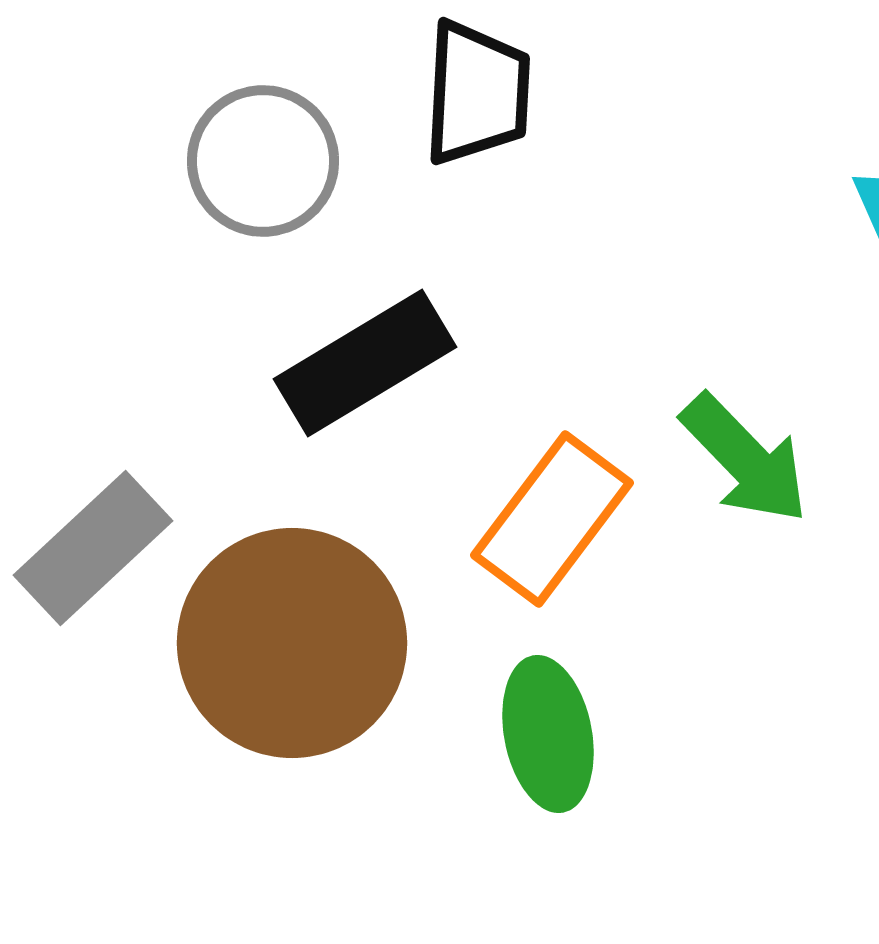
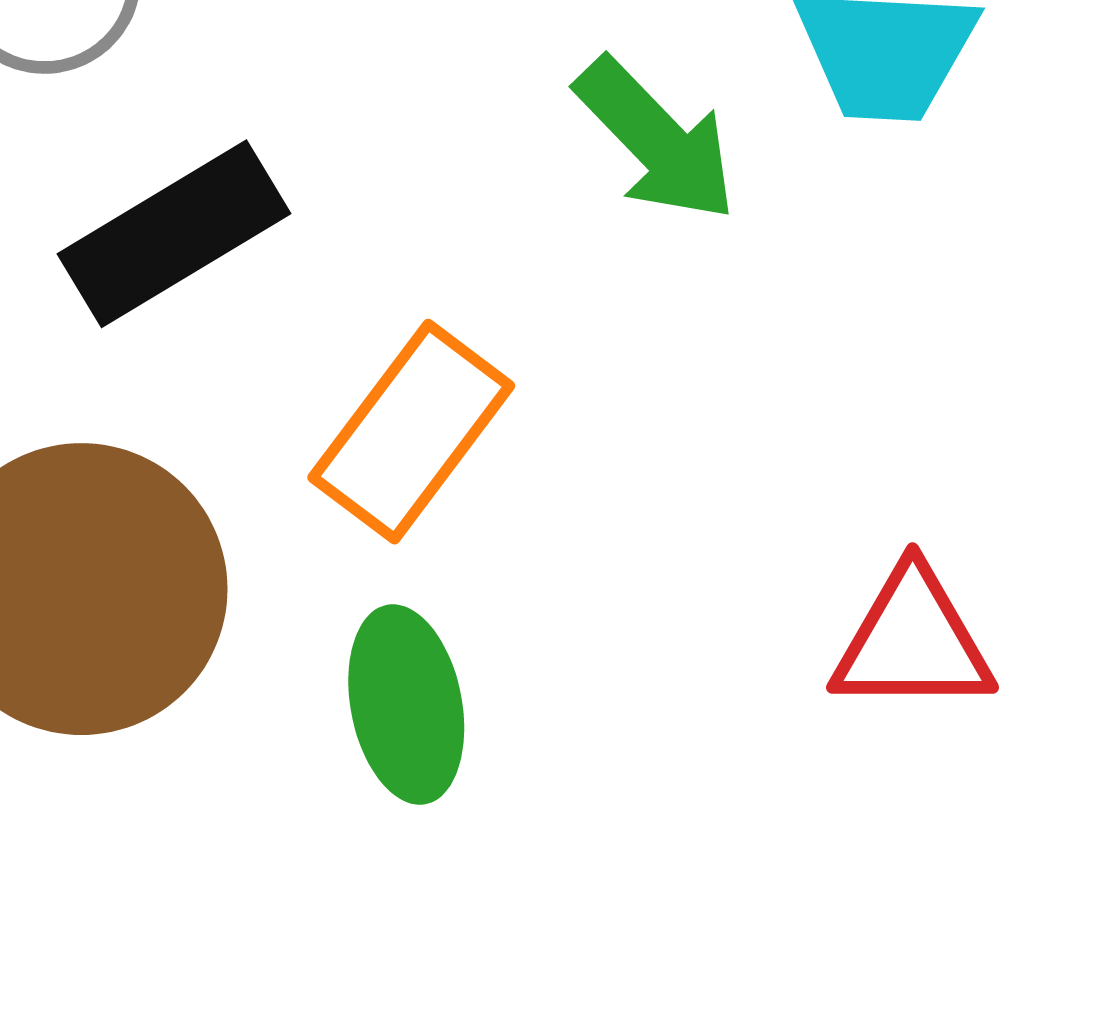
green arrow: (745, 459) -> (656, 140), moved

